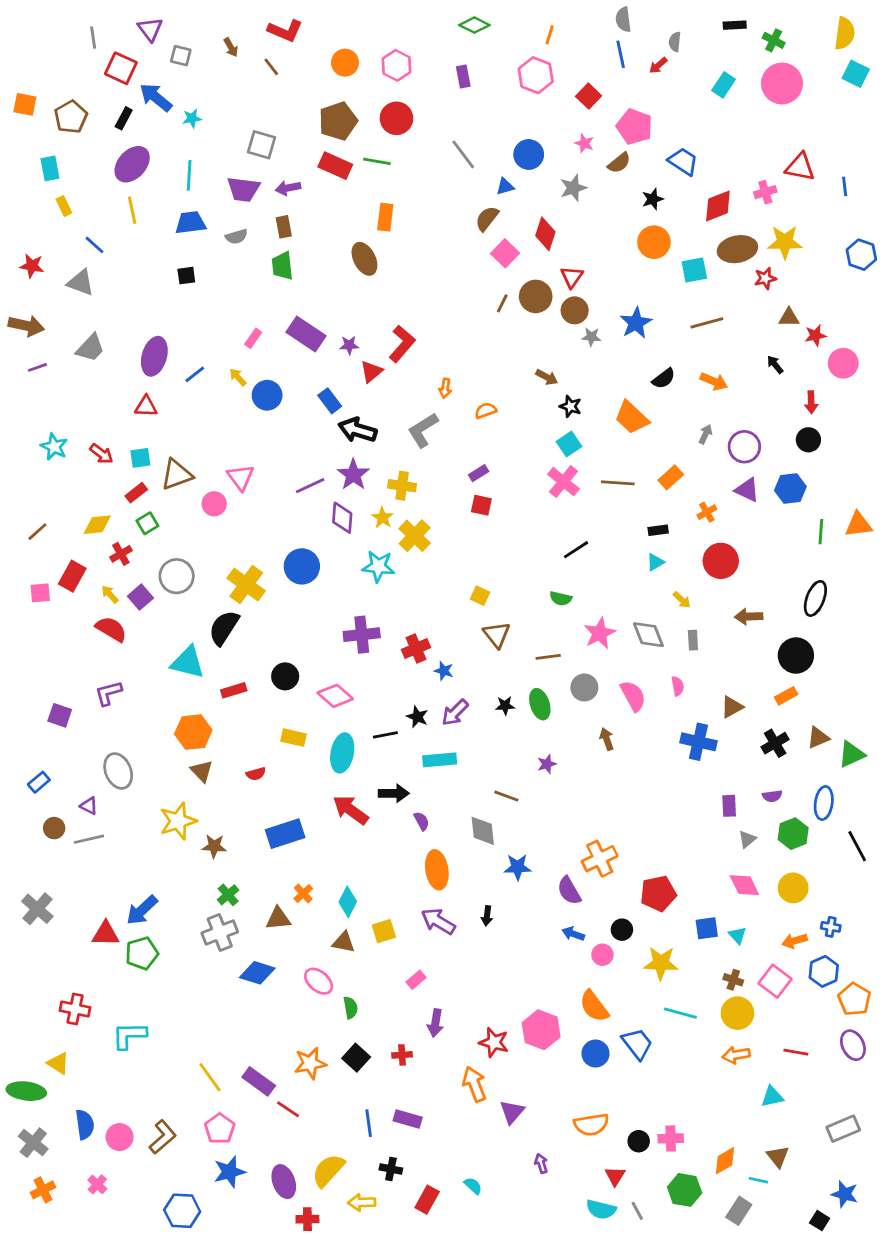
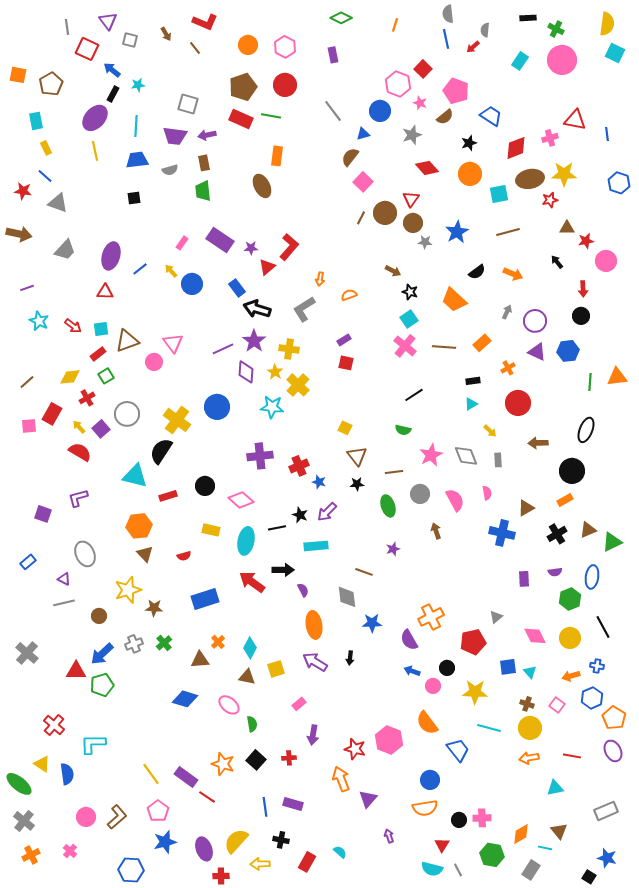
pink hexagon: (536, 75) -> (398, 84), moved
blue arrow: (156, 97) -> (112, 70), size x0.7
black rectangle: (124, 118) -> (113, 94), moved
red diamond: (545, 234) -> (427, 168), moved, turned -60
blue line: (94, 245) -> (45, 176), moved
purple line: (37, 367) -> (27, 288), moved
black star: (505, 706) -> (357, 484), moved
brown circle: (54, 828) -> (99, 616), moved
gray triangle: (747, 839) -> (496, 617), moved
black line: (857, 846) -> (603, 627), moved
gray cross: (220, 932) -> (134, 644), moved, size x0.7
pink square: (775, 981) -> (557, 705), size x0.7
red cross: (75, 1009) -> (54, 725), turned 30
blue circle: (595, 1054) -> (430, 780), moved
orange star: (310, 1063) -> (223, 764), turned 30
green ellipse: (26, 1091) -> (19, 784), turned 32
blue semicircle: (85, 1124) -> (67, 774), moved

